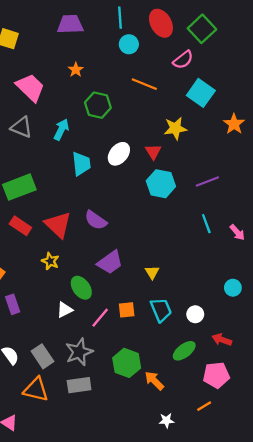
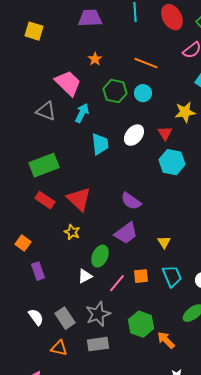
cyan circle: (129, 44) -> (143, 93), moved
orange line: (144, 84) -> (146, 63), moved
pink trapezoid: (30, 87) -> (68, 83), moved
purple semicircle: (96, 220) -> (131, 201), moved
green ellipse: (81, 288) -> (100, 256), turned 60
orange triangle: (36, 390) -> (59, 348), size x0.7

